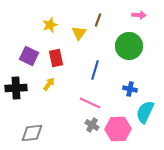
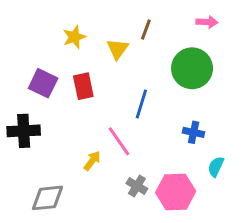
yellow arrow: (49, 84) -> (92, 161), moved
pink line: (90, 103) -> (119, 141), moved, turned 30
cyan semicircle: (145, 112) -> (216, 167), size x0.6

